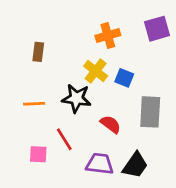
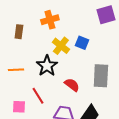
orange cross: (108, 36) -> (50, 20), moved
blue square: (124, 78) -> (82, 43), moved
black star: (76, 98) -> (47, 66), turned 30

